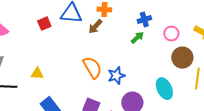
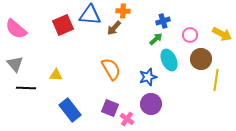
red square: (44, 24) -> (63, 25), size x1.5
blue star: (116, 76) -> (148, 77), moved
cyan ellipse: (164, 89) -> (169, 60), moved

